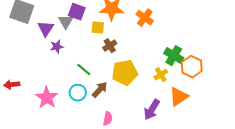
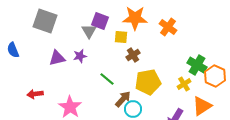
purple triangle: (46, 29) -> (57, 58), moved, turned 42
cyan circle: (78, 93) -> (133, 109), moved

